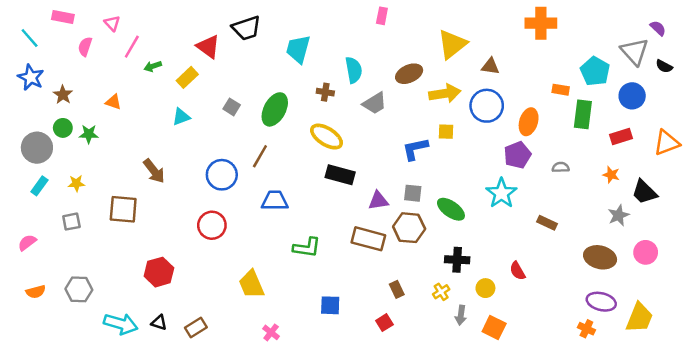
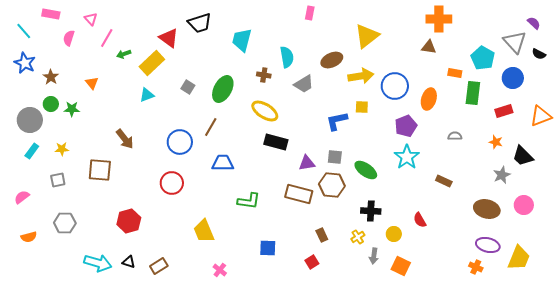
brown triangle: (490, 66) -> (429, 47), moved
yellow rectangle: (187, 77) -> (152, 63), size x1.4
orange triangle: (113, 102) -> (92, 83), turned 32
purple pentagon: (517, 155) -> (406, 126), moved
gray hexagon: (79, 289) -> (65, 223), moved

